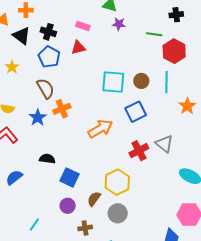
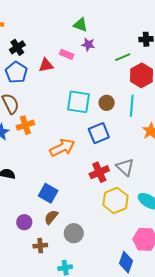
pink rectangle: (83, 26) -> (67, 54), moved
black cross: (48, 32) -> (17, 47), turned 35
green line: (154, 34) -> (123, 57), turned -35
blue square: (69, 177) -> (48, 193), moved
yellow hexagon: (117, 182) -> (115, 201), moved

